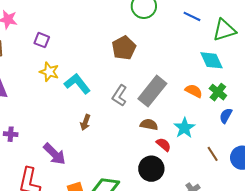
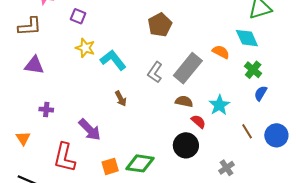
orange semicircle: (194, 91) -> (221, 52), moved
brown arrow: (85, 122) -> (121, 99), turned -49

